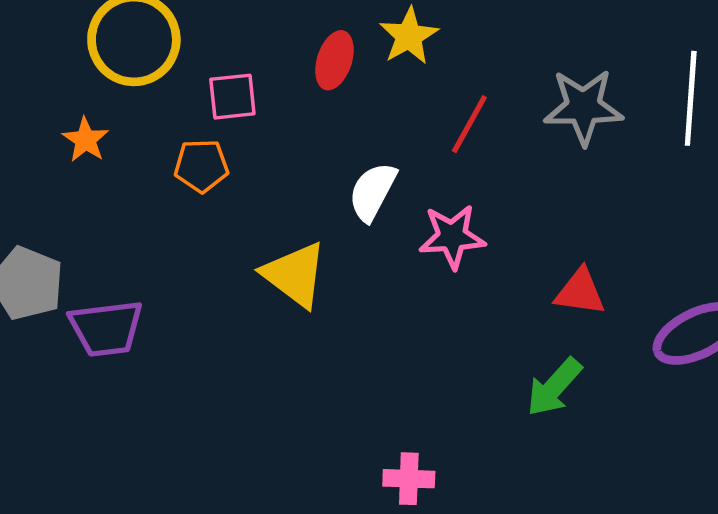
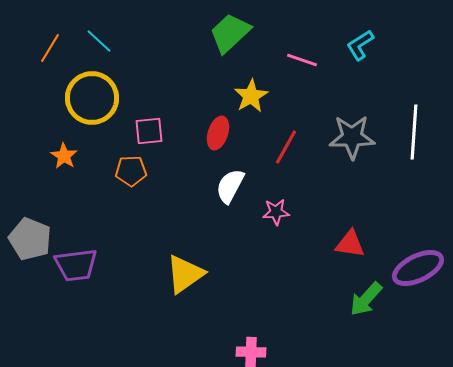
red ellipse: (334, 60) -> (218, 133), moved
pink star: (452, 237) -> (276, 212), size x0.7
yellow triangle: (295, 275) -> (185, 274), moved, turned 48
green arrow: (554, 387) -> (366, 299), moved

